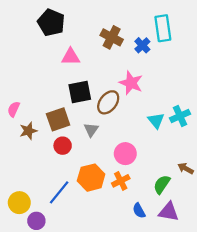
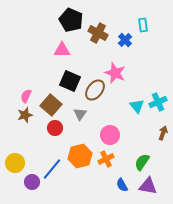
black pentagon: (51, 23) -> (71, 20), moved
cyan rectangle: (163, 28) -> (143, 25), size x0.6
black square: (80, 92) -> (70, 81), turned 35
pink semicircle: (14, 109) -> (26, 96), moved
brown square: (58, 119) -> (51, 105), turned -30
brown arrow: (186, 168) -> (163, 133), moved, turned 80
yellow circle: (19, 203) -> (15, 163), moved
purple circle: (36, 221) -> (32, 182), moved

